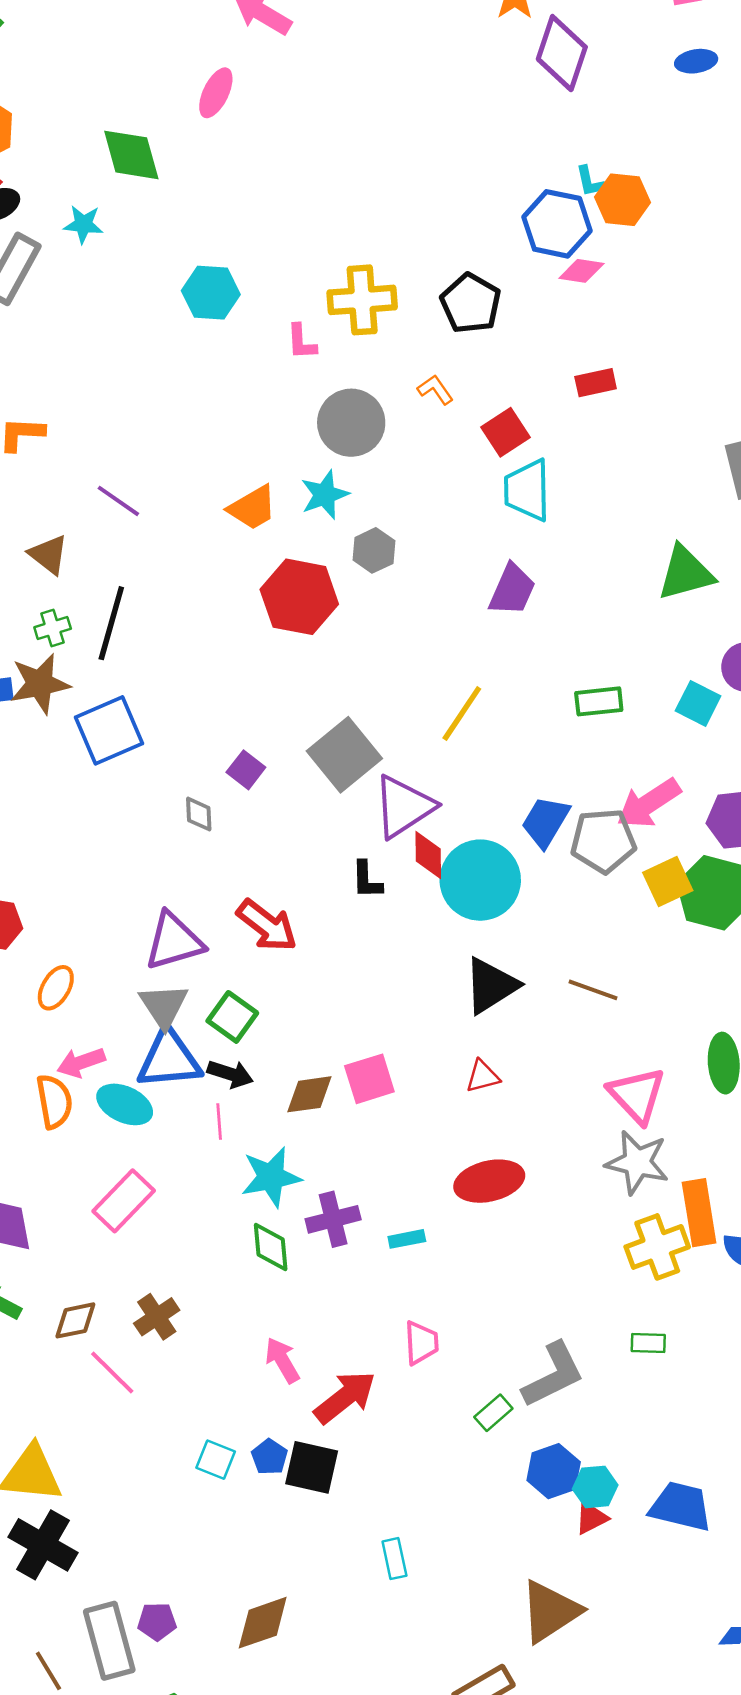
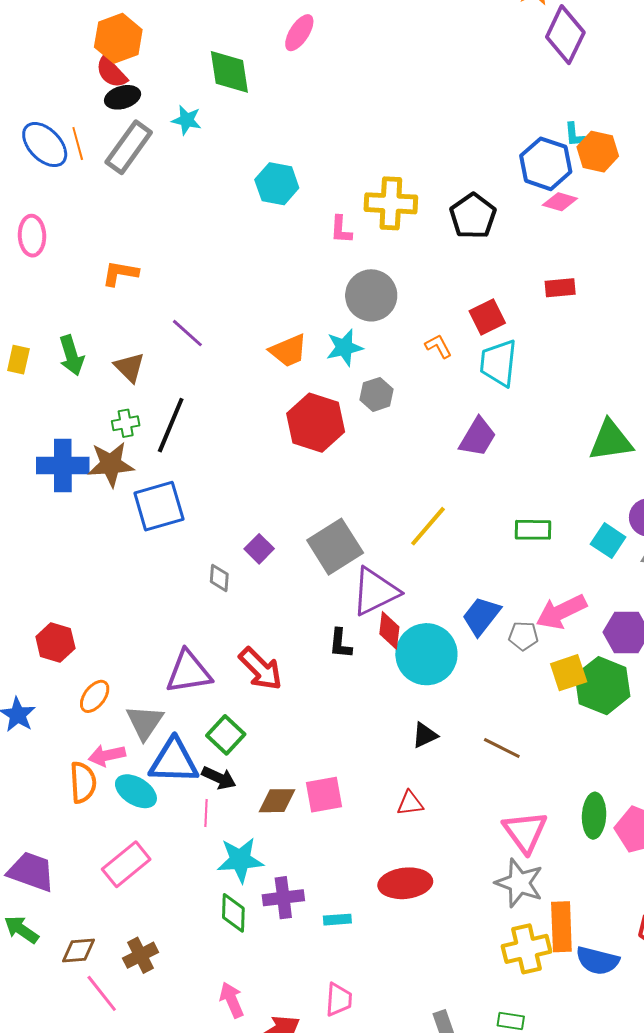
orange L-shape: (435, 390) -> (438, 346), moved
gray pentagon: (603, 841) -> (523, 636), size x0.6
black triangle: (491, 986) -> (425, 735), size x0.6
gray triangle: (164, 1006) -> (145, 722), moved

